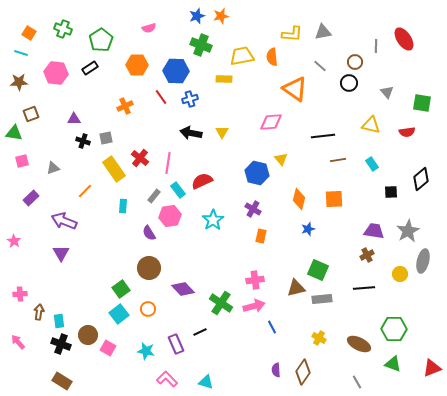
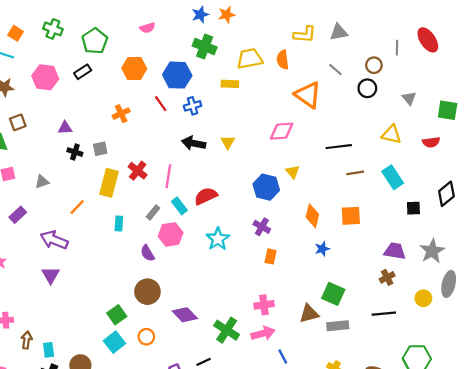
cyan rectangle: (372, 164) -> (393, 177), size x1.5
yellow rectangle: (114, 169) -> (109, 183), turned 50

